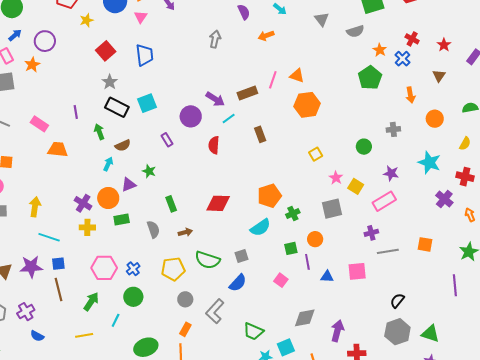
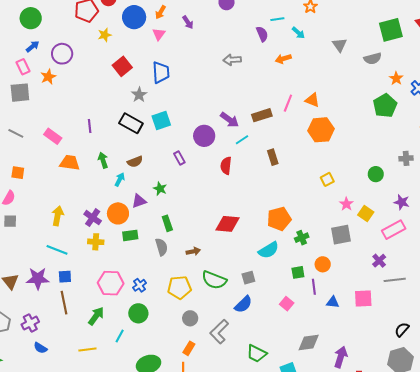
gray arrow: (215, 39) -> (232, 60), turned -108
gray star: (110, 82) -> (139, 95), moved
green arrow: (99, 132) -> (103, 160), moved
green rectangle: (171, 204) -> (167, 223), moved
yellow arrow: (35, 207) -> (58, 216), moved
purple cross: (371, 233) -> (379, 261), turned -32

